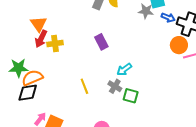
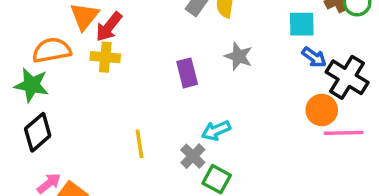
gray star: (146, 11) -> (239, 56), moved
red arrow: (41, 39) -> (109, 27), moved
orange semicircle: (32, 78) -> (52, 50), moved
black diamond: (28, 93) -> (38, 132), turned -45

